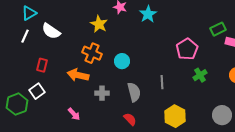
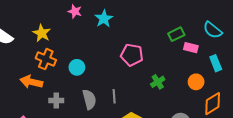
yellow star: (99, 24) -> (42, 33), moved
pink pentagon: (187, 49) -> (132, 55), moved, turned -30
gray line: (162, 82) -> (114, 96), moved

